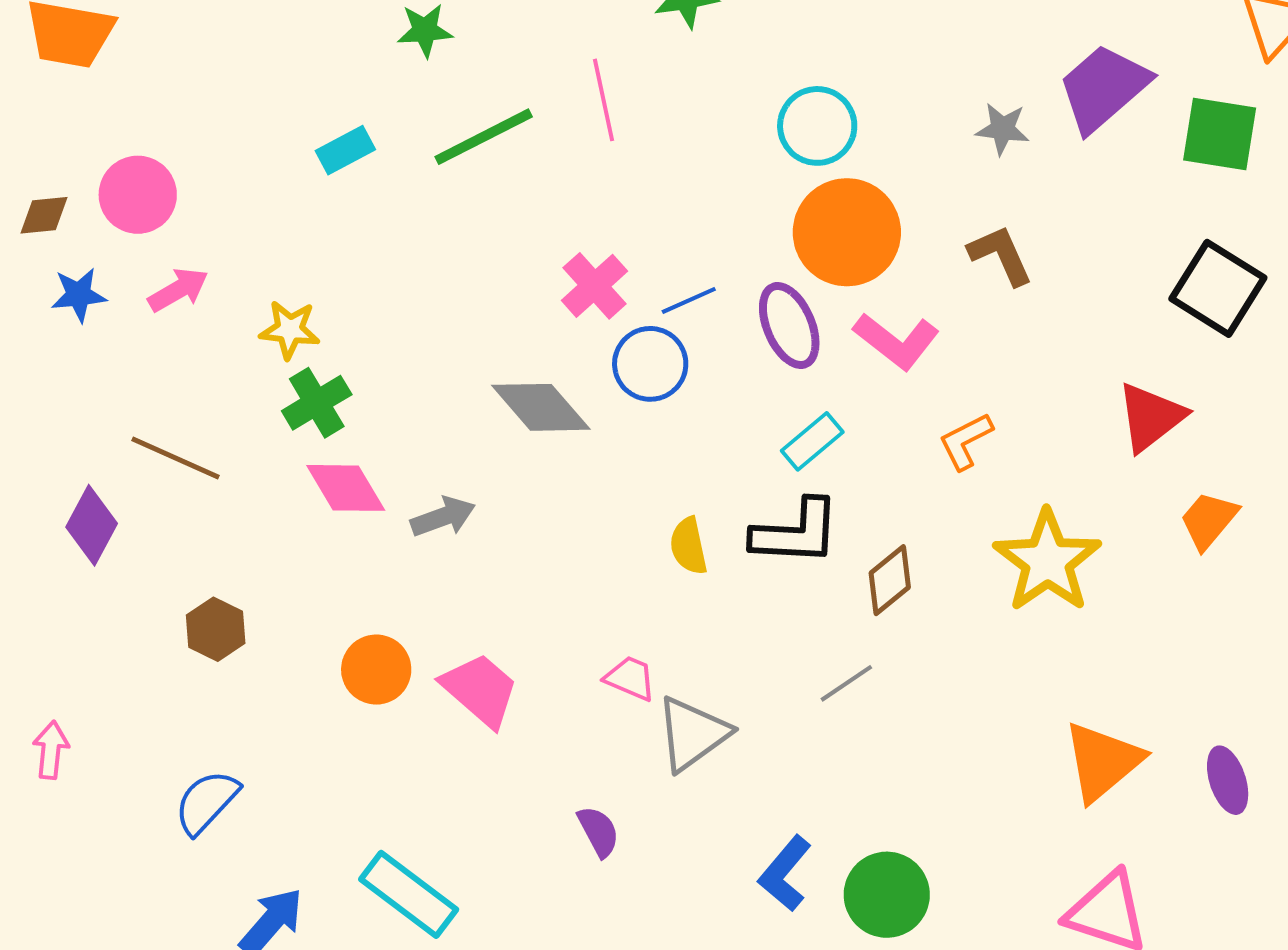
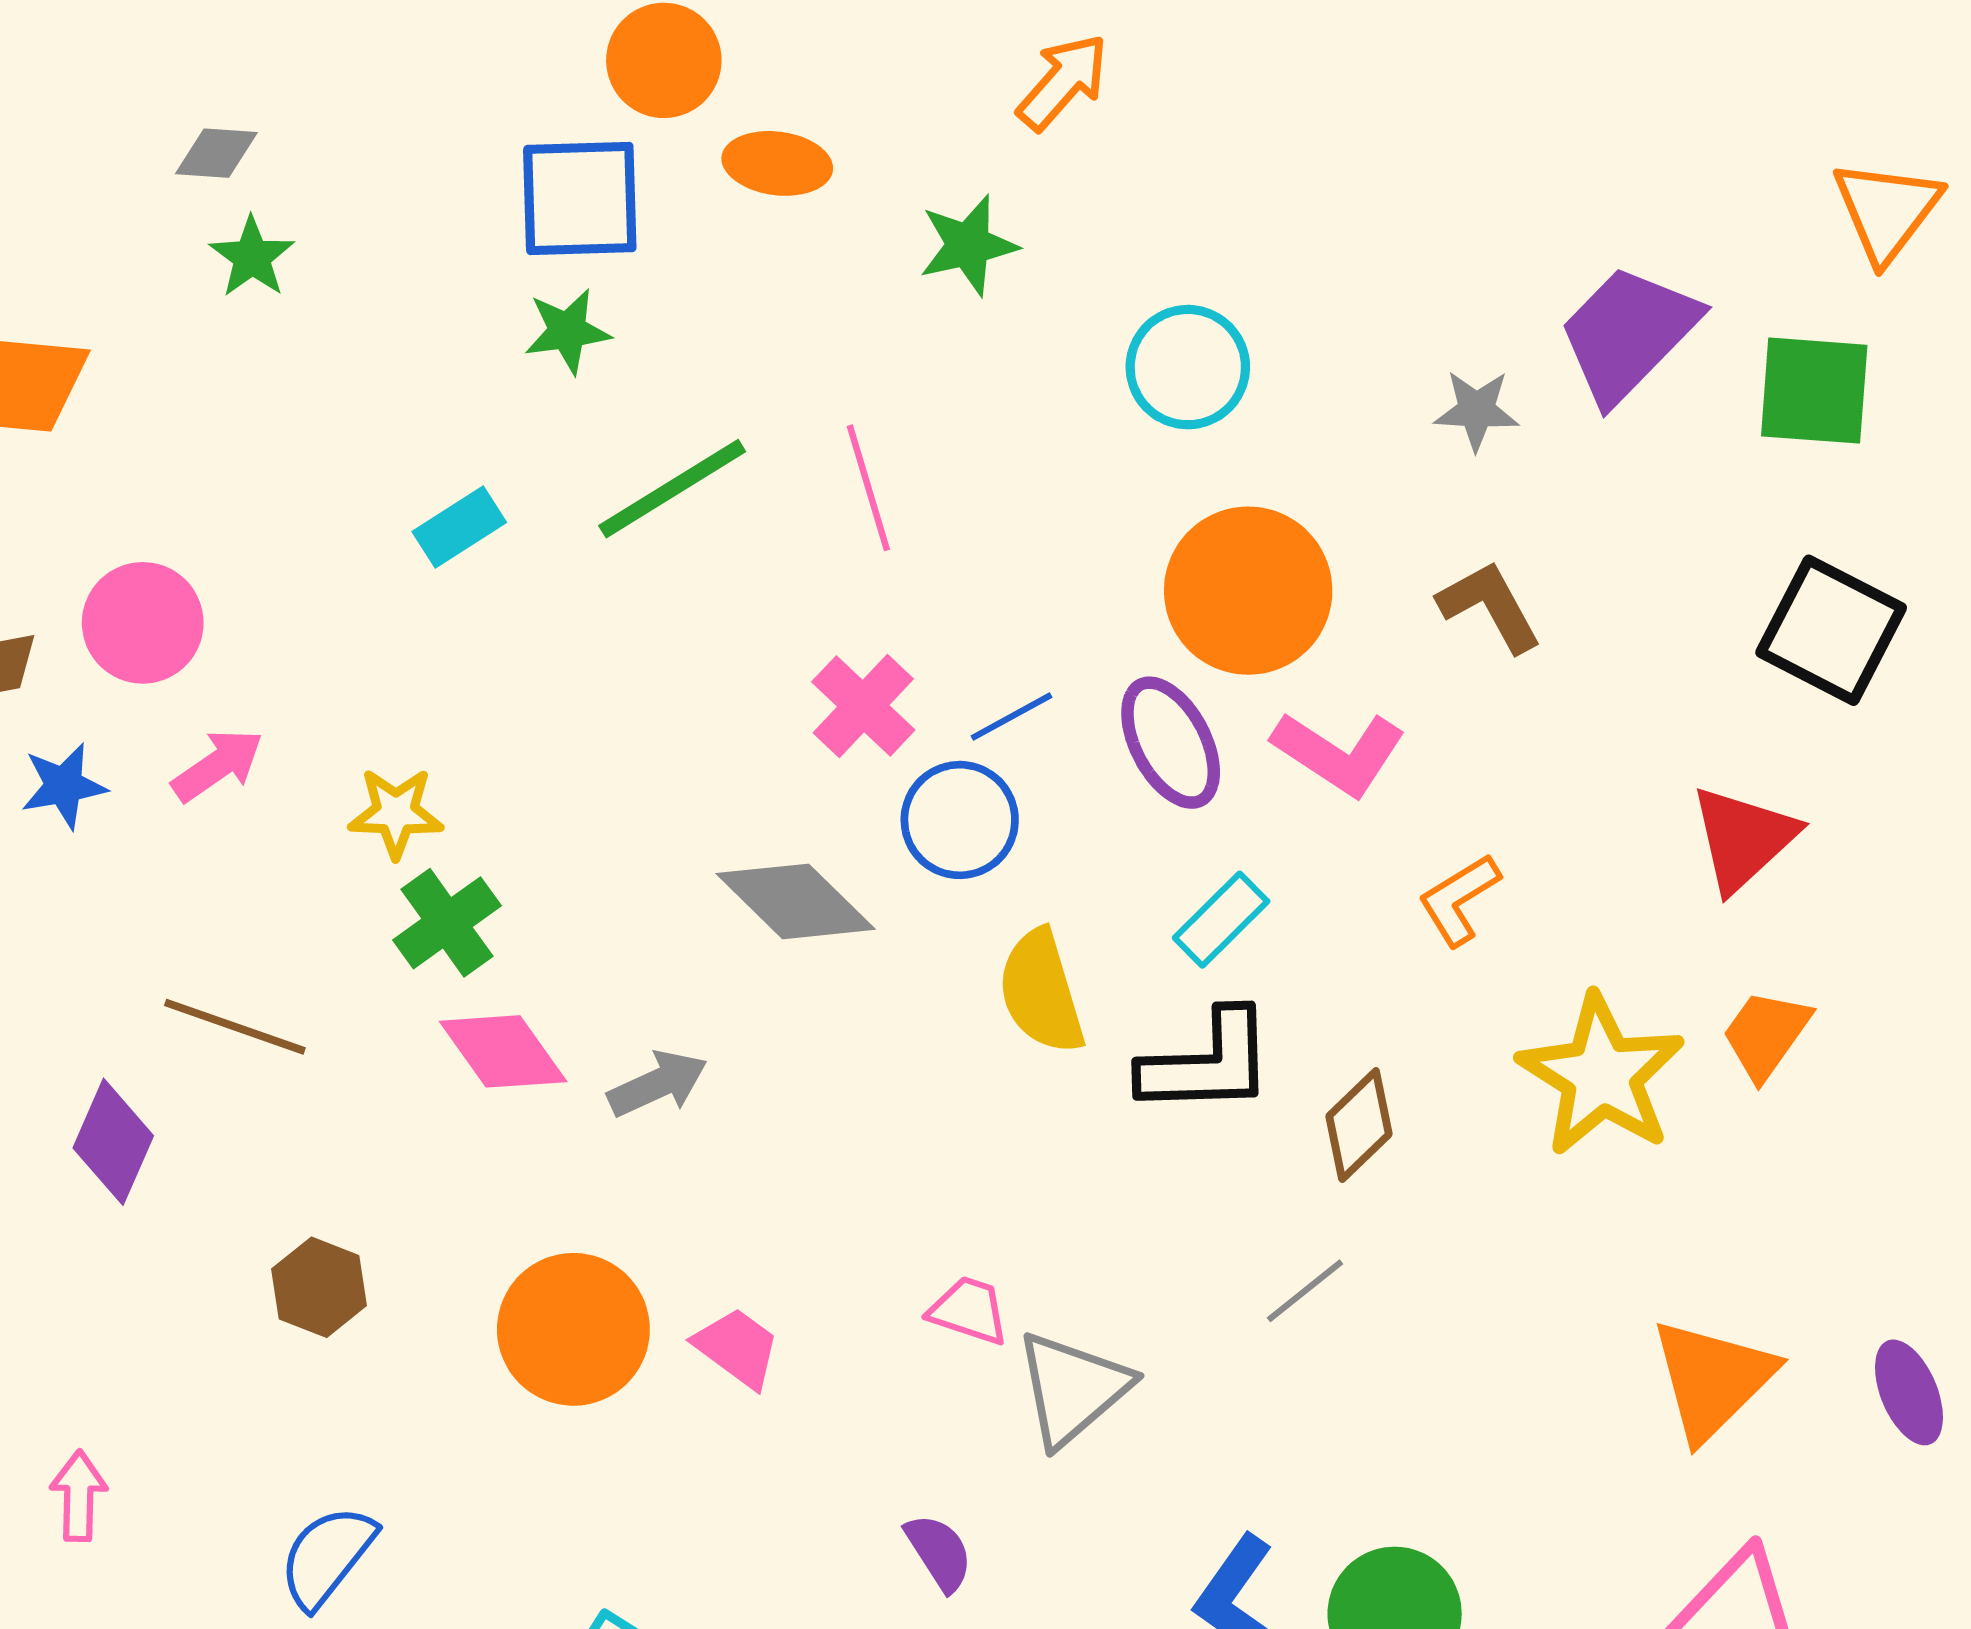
pink line: (603, 100) -> (868, 488), moved
cyan circle: (817, 126) -> (1188, 367), moved
orange trapezoid: (1209, 520) -> (1766, 1034), moved
yellow semicircle: (689, 546) -> (1041, 992), moved, size x1.4
orange circle: (376, 670) -> (573, 1329), size x1.4
pink trapezoid: (480, 690) -> (737, 1348), size x0.7

